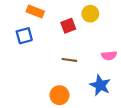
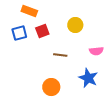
yellow circle: (90, 14) -> (75, 25), moved
red square: (68, 26) -> (42, 31), moved

